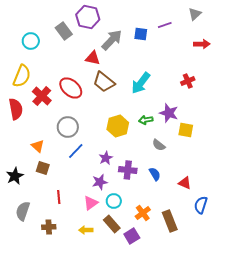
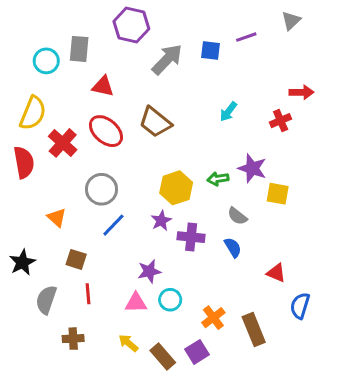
gray rectangle: (64, 31) -> (79, 49), moved, turned 42
red arrow: (202, 44) -> (301, 92), moved
red triangle: (93, 58) -> (103, 86), moved
cyan arrow: (141, 83) -> (228, 112), moved, size x0.6
purple star: (106, 158) -> (161, 221), moved
brown square: (43, 168) -> (76, 259), moved
purple cross: (128, 170) -> (191, 237), moved
blue semicircle: (155, 174) -> (233, 247), moved
pink triangle: (91, 203) -> (136, 303), turned 35
gray semicircle: (23, 211) -> (46, 300), moved
brown rectangle: (112, 224) -> (163, 356), moved
yellow arrow: (86, 230) -> (128, 343), turned 40

